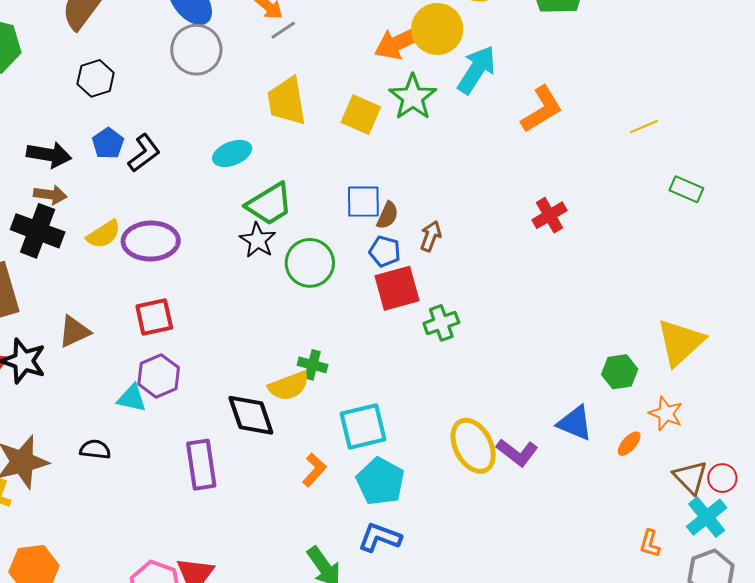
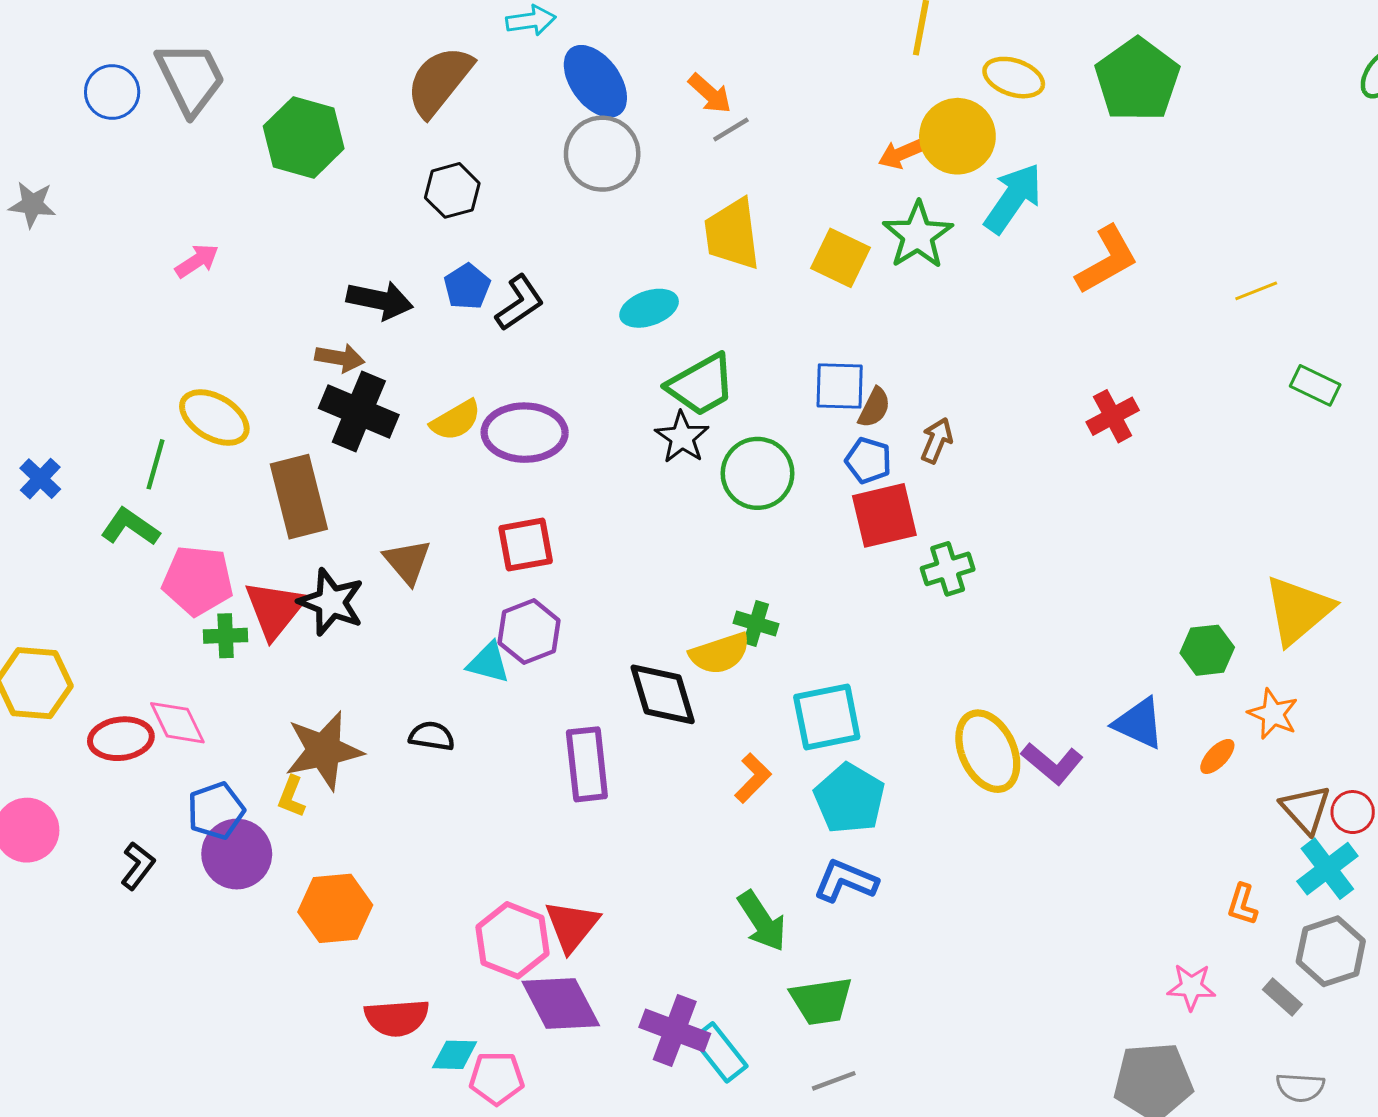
orange arrow: (399, 42) -> (901, 154), size x0.6
brown arrow: (50, 195) -> (340, 358), moved
brown triangle: (74, 332) -> (407, 562), turned -48

